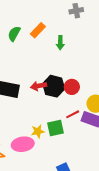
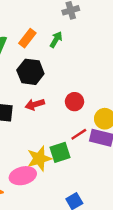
green arrow: (60, 43) -> (56, 40), moved, turned -144
black hexagon: (54, 86) -> (30, 72), moved
yellow star: (38, 131) -> (39, 159), size x1.5

